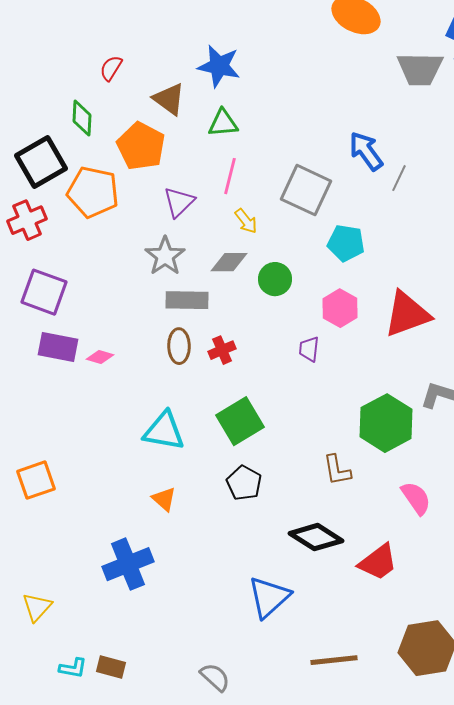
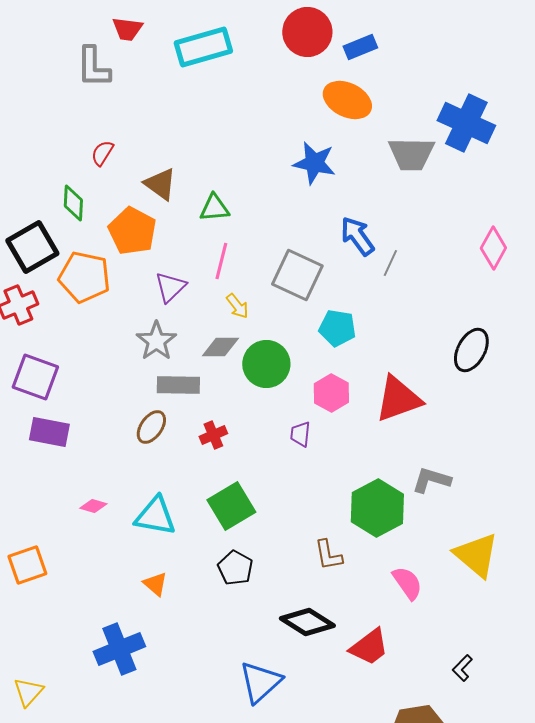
blue star: (219, 66) -> (314, 163), moved
green circle: (275, 279) -> (266, 364), size x1.4
brown ellipse: (179, 346) -> (151, 427), moved, turned 36
pink diamond: (100, 357) -> (93, 506), moved

